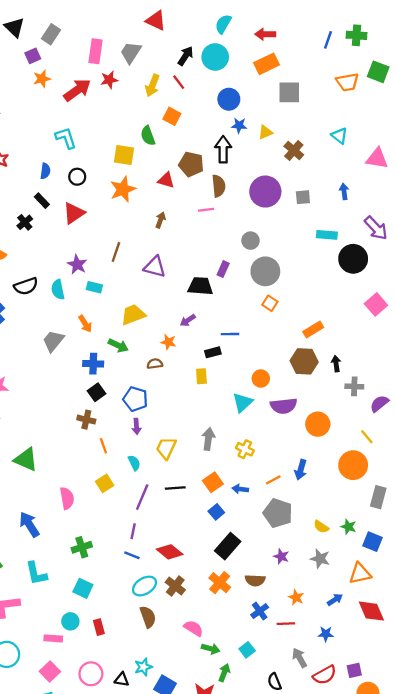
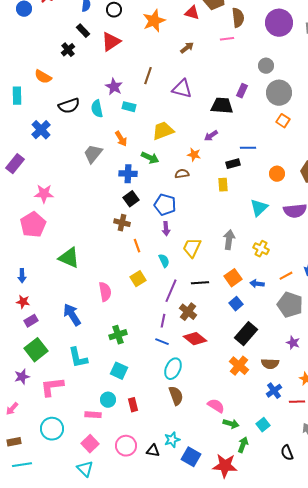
brown arrow: (160, 220) -> (187, 48), turned 32
orange circle: (261, 379) -> (277, 174), moved
cyan ellipse: (144, 586) -> (173, 369), turned -35
brown cross: (175, 586) -> (188, 312), moved

